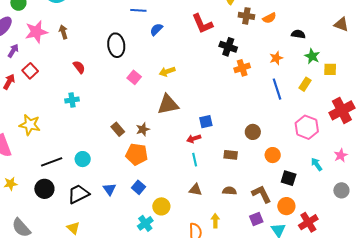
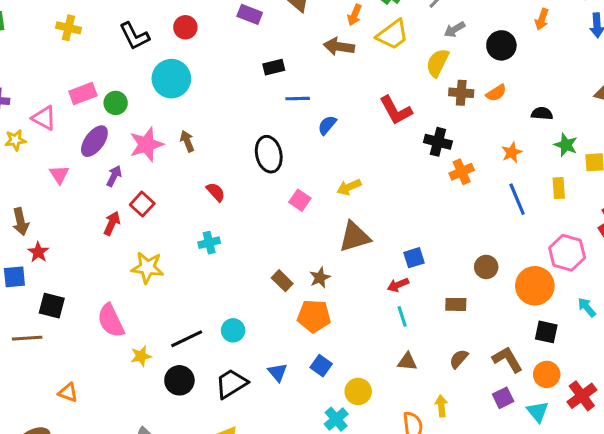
yellow rectangle: (305, 84) -> (559, 188), turned -32
yellow star: (30, 125) -> (147, 267), moved
orange circle: (273, 155) -> (535, 286), moved, size x1.6
yellow star: (11, 184) -> (141, 356), moved
brown semicircle: (229, 191) -> (459, 359), turned -48

